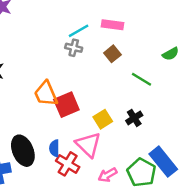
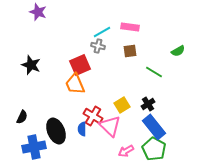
brown square: (112, 54) -> (130, 51), turned 32
red square: (66, 105) -> (80, 65), moved
blue rectangle: (163, 162) -> (154, 127), moved
red cross: (68, 164) -> (93, 116), moved

